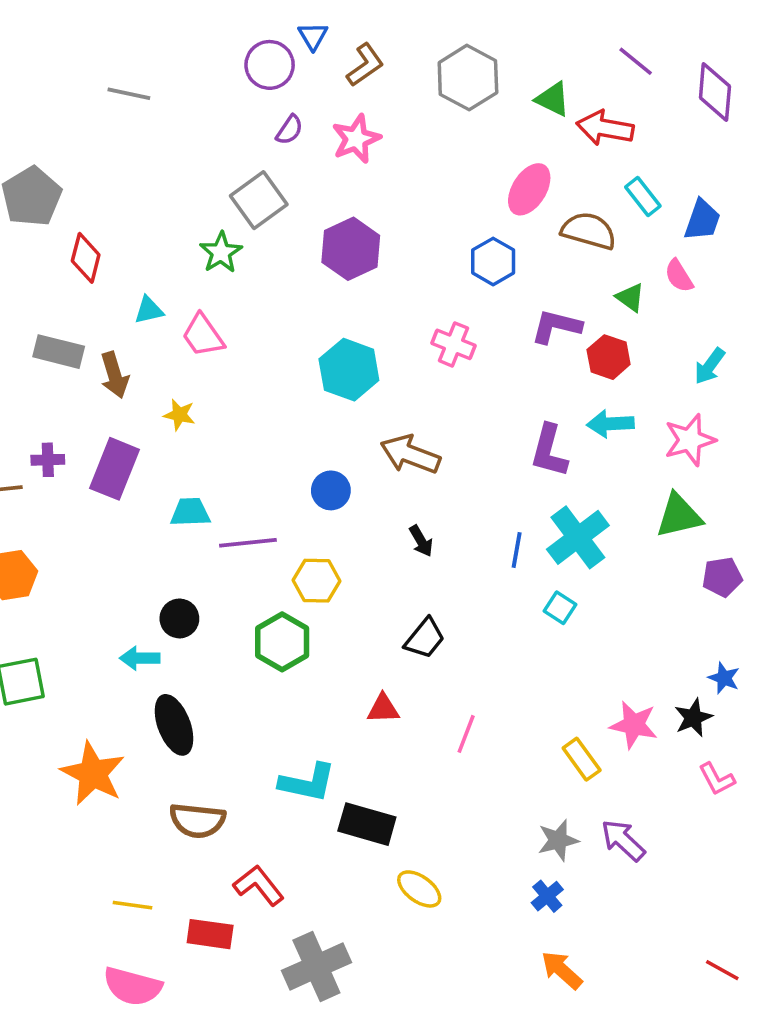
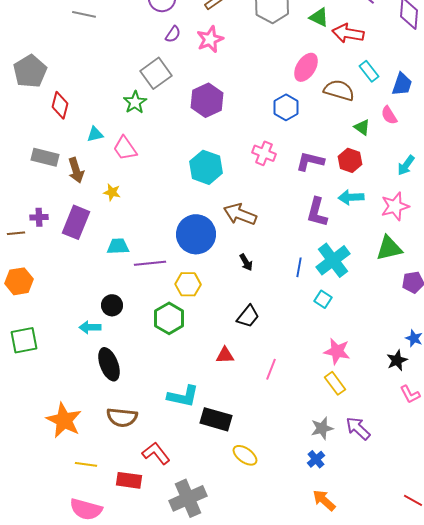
purple L-shape: (556, 326) -> (310, 161), moved
blue circle: (331, 490) -> (196, 234), size x1.8
pink star: (634, 725) -> (337, 351), moved
orange star: (93, 774) -> (64, 420), moved

